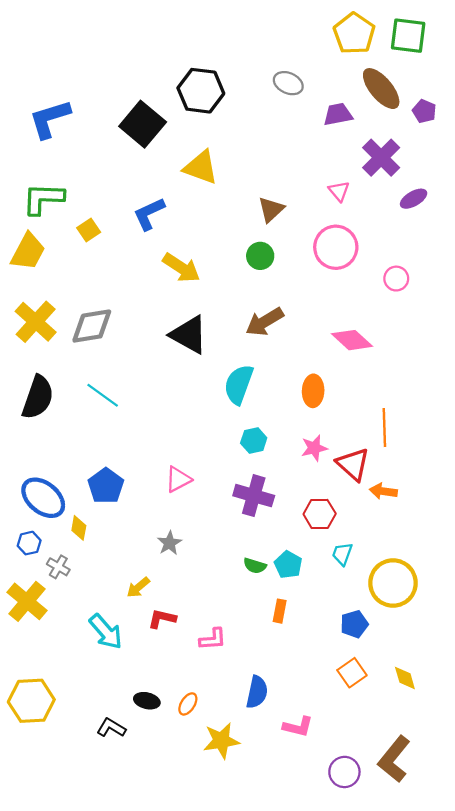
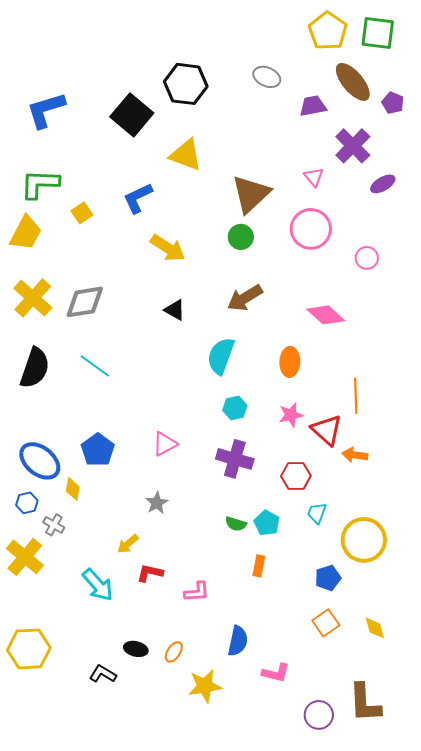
brown triangle: (271, 209) -> (251, 194), size x1.6
black triangle: (189, 335) -> (175, 310), size x0.6
brown L-shape: (394, 759) -> (365, 703), turned -42

